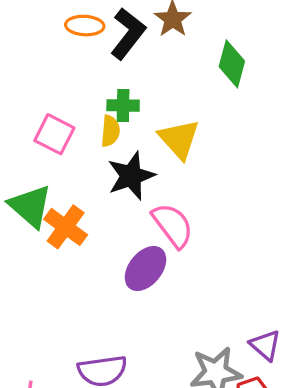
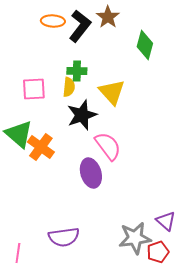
pink square: (54, 134) -> (34, 89), turned -30
purple ellipse: (145, 269) -> (91, 173), turned -56

